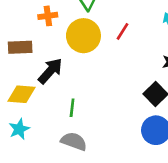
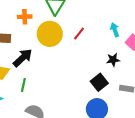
green line: (72, 108) -> (23, 85), moved

